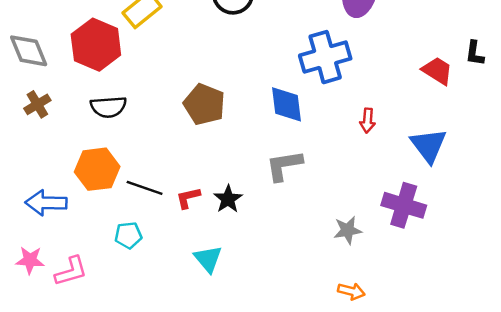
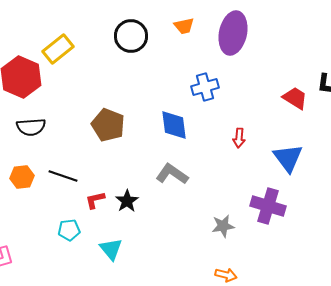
blue cross: (325, 57) -> (205, 87), size x0.7
gray L-shape: (284, 165) -> (172, 174), turned 44
orange hexagon: (97, 169) -> (22, 177), size x0.7
black line: (145, 188) -> (63, 176), moved
cyan pentagon: (128, 235) -> (69, 230), moved

